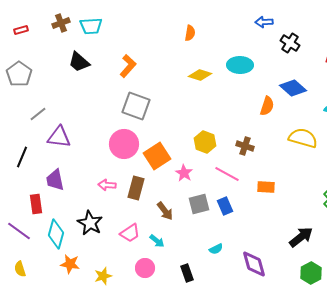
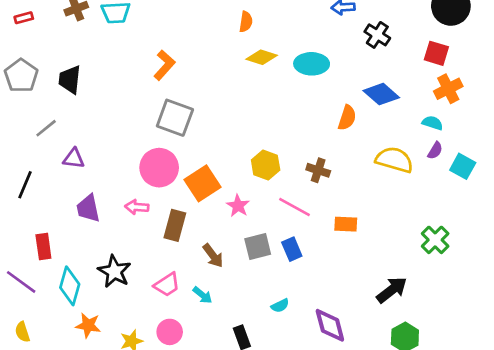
black trapezoid: (79, 62) -> (70, 80), moved, turned 55
yellow diamond: (200, 75) -> (262, 57), moved
purple triangle: (59, 137) -> (74, 158), size x0.7
purple trapezoid: (55, 180) -> (88, 208), moved
pink arrow: (107, 185) -> (137, 207), moved
pink circle: (145, 268) -> (170, 332), moved

